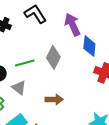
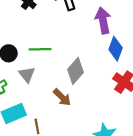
gray diamond: (53, 57) -> (75, 71), moved
brown arrow: (54, 100) -> (62, 97), turned 30

